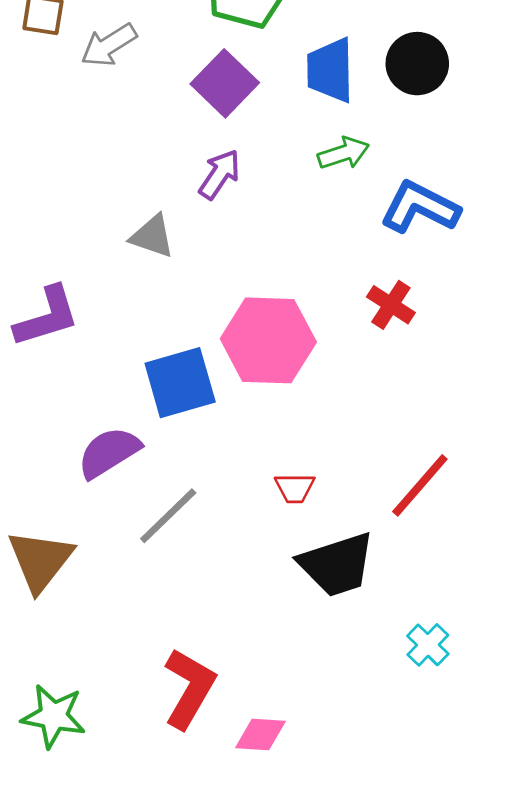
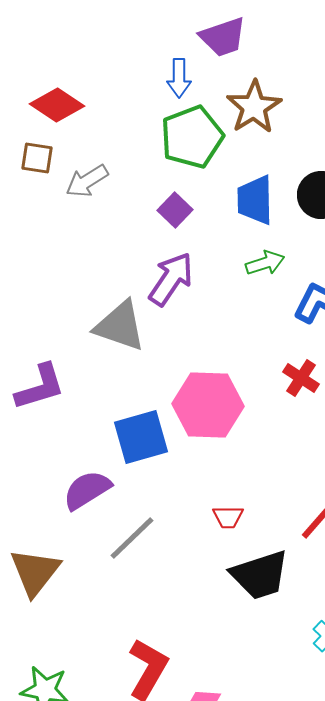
purple square: (225, 83) -> (175, 210), size x0.7
purple arrow: (220, 174) -> (171, 279), size x1.4
gray triangle: (152, 236) -> (120, 326), size x1.5

